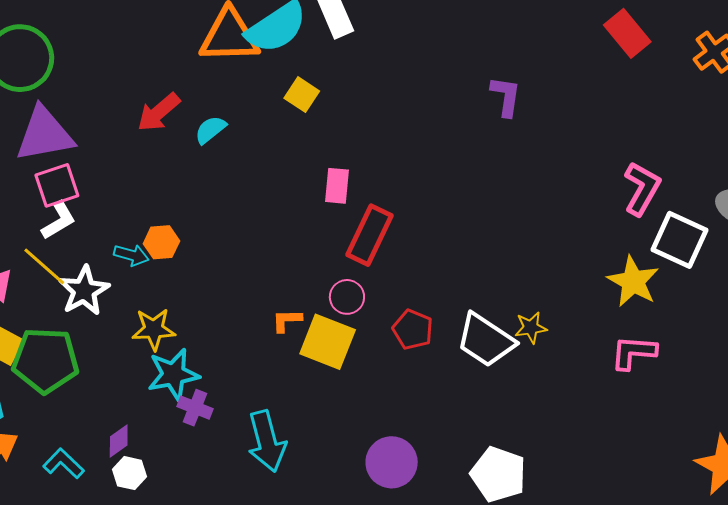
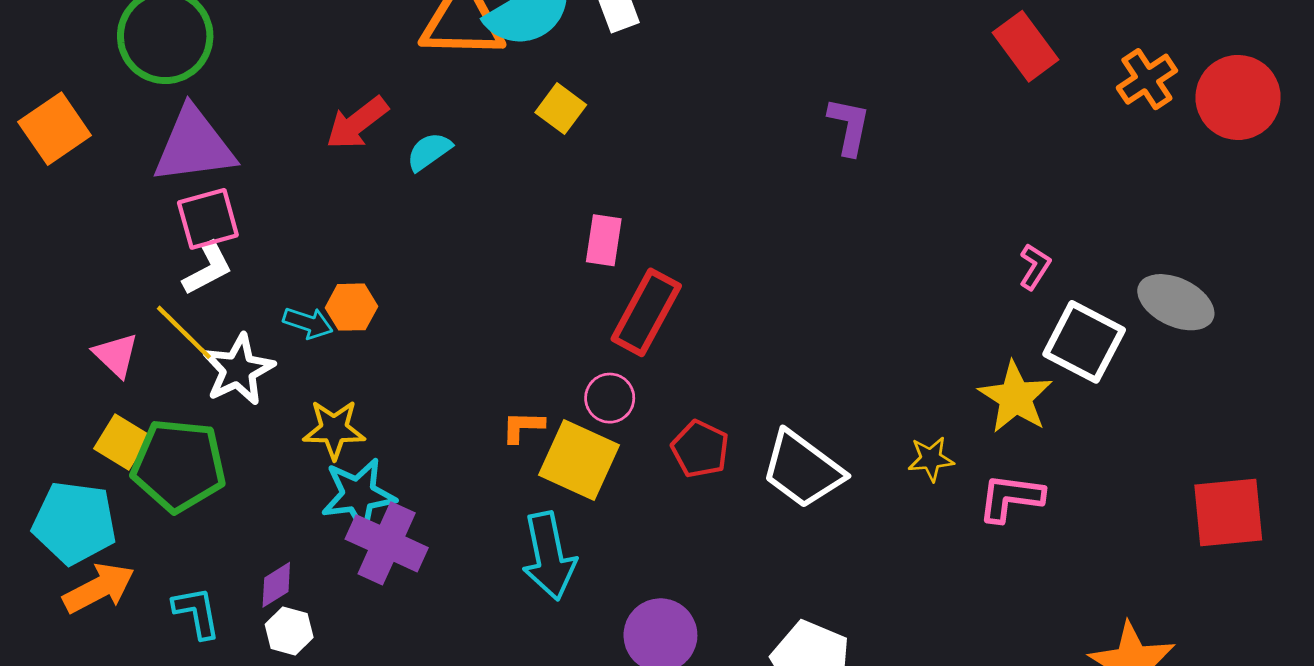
pink L-shape: (642, 189) -> (1035, 267), size x0.6
yellow star: (531, 328) -> (931, 459), moved
purple cross: (195, 408) -> (387, 543), size x1.6
cyan arrow: (267, 441) -> (549, 556), moved
cyan L-shape: (64, 463) -> (197, 613), turned 33

